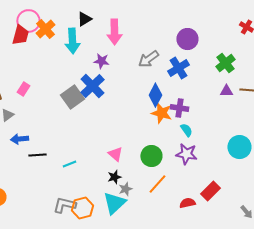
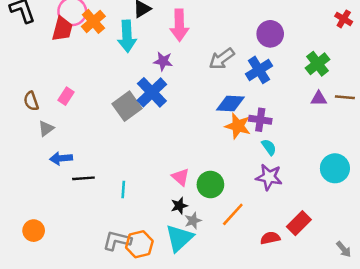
blue diamond: (155, 95) -> (230, 104), turned 65
green circle: (151, 156) -> (210, 185), moved
cyan line: (69, 164) -> (123, 189), turned -64

